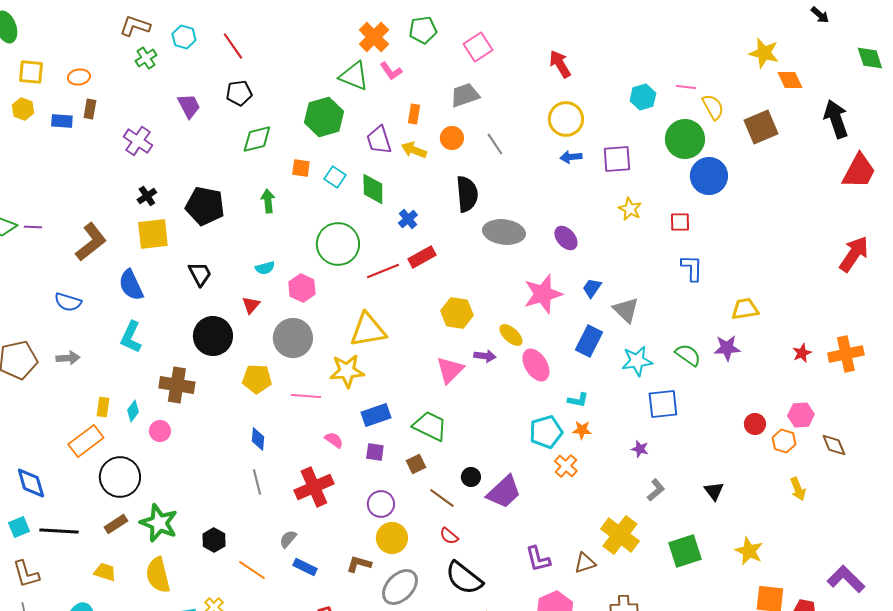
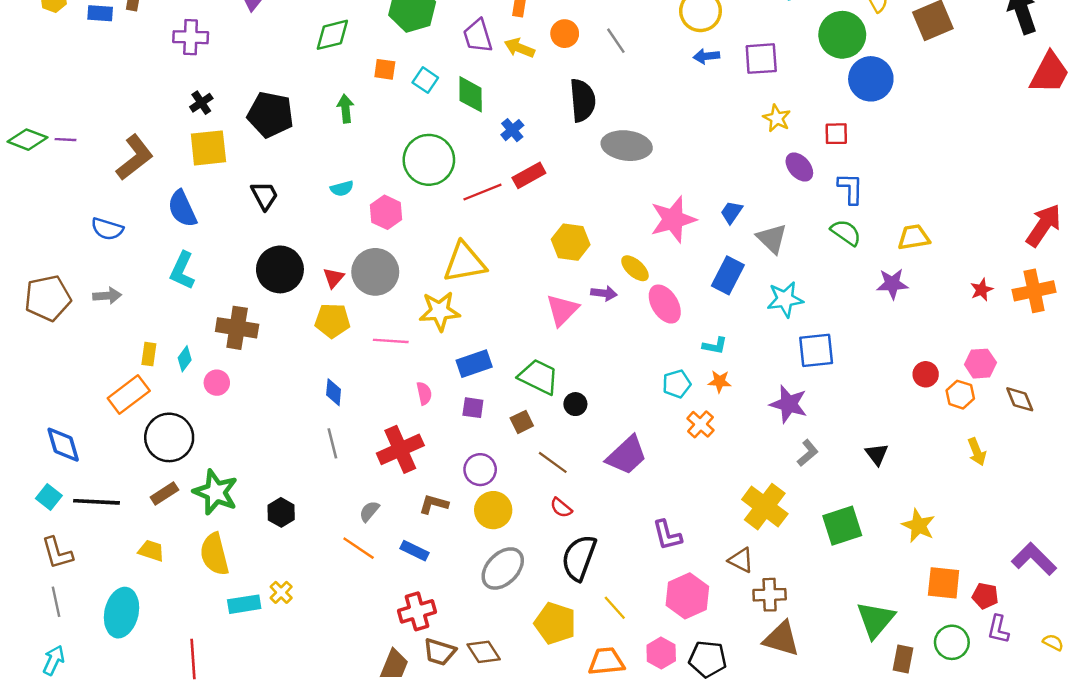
purple cross: (138, 141) -> (191, 37), turned -32
purple ellipse: (566, 238) -> (799, 167), moved
red arrow: (854, 254) -> (1044, 225), moved
red triangle: (251, 305) -> (334, 278), moved
green semicircle: (688, 355) -> (846, 233), moved
cyan pentagon: (546, 432) -> (677, 384), size x0.7
pink semicircle: (334, 440) -> (424, 393), turned 42
purple star: (640, 449) -> (789, 404), size x1.8
black circle: (471, 477) -> (575, 404), moved
cyan square: (19, 527) -> (49, 497), turned -30
brown triangle: (585, 563) -> (741, 560), moved, turned 45
brown L-shape: (359, 564) -> (434, 504), moved
blue rectangle: (305, 567) -> (415, 551), moved
orange line: (252, 570) -> (359, 548), moved
black semicircle: (464, 578) -> (579, 558), turned 72

